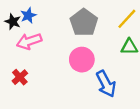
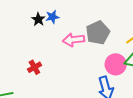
pink arrow: (29, 41) -> (74, 40), moved
pink circle: (82, 60) -> (116, 64), moved

